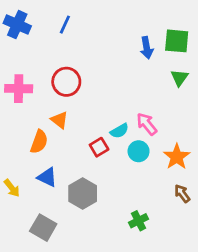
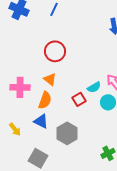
pink cross: (19, 89) -> (20, 87), moved
orange semicircle: (39, 142) -> (45, 100), moved

